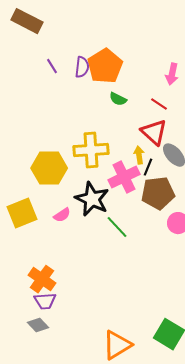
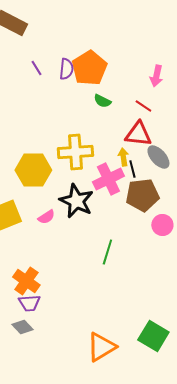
red triangle: (154, 132) -> (138, 134), turned -36
black line: (148, 167) -> (132, 169), turned -36
green line: (117, 227) -> (107, 252), moved, turned 60

